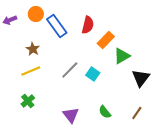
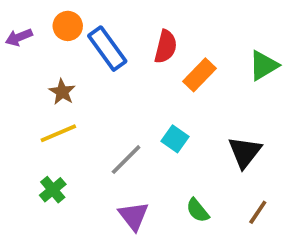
green triangle: (122, 56) -> (263, 65), moved
gray line: (70, 70) -> (126, 160), moved
black triangle: (141, 78) -> (245, 152), moved

